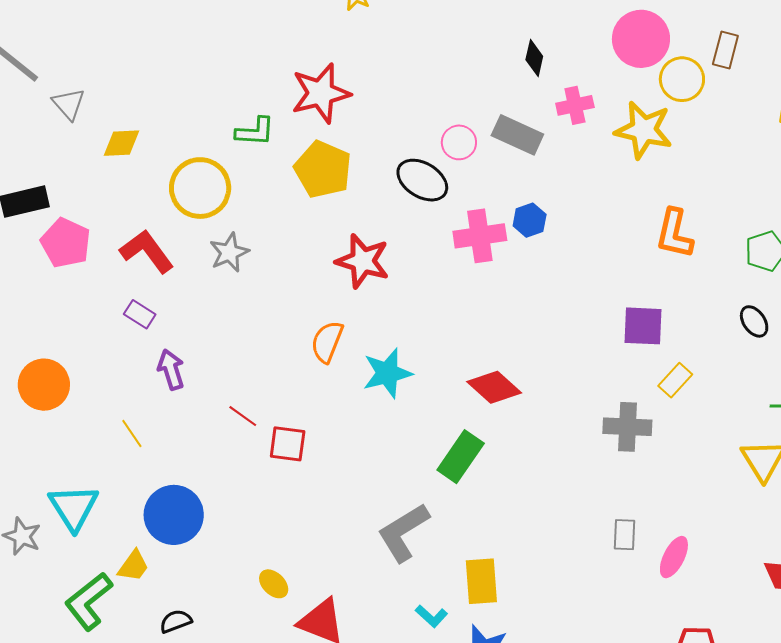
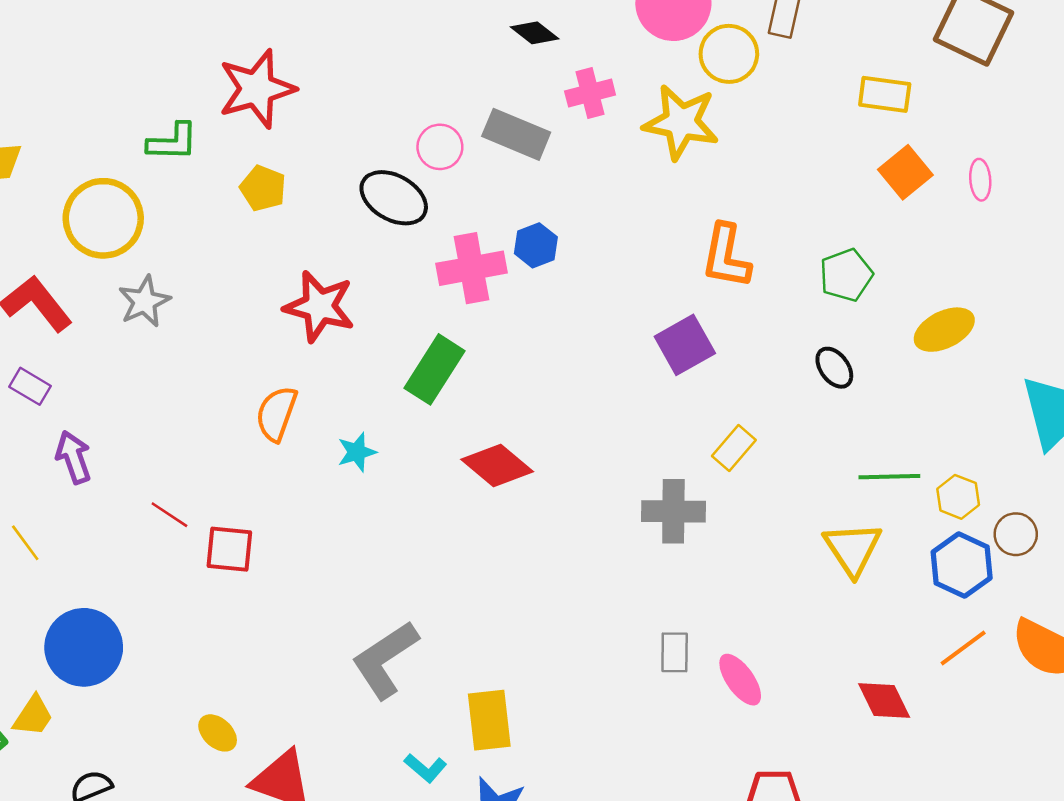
black diamond: (534, 58) -> (535, 33), turned -63
yellow pentagon: (323, 169) -> (263, 188), size x0.6
purple square: (643, 326) -> (685, 345), moved, turned -30
cyan star: (387, 373) -> (357, 452), size x0.6
green rectangle: (461, 457) -> (434, 369), moved
pink ellipse: (674, 557) -> (740, 680), turned -60

